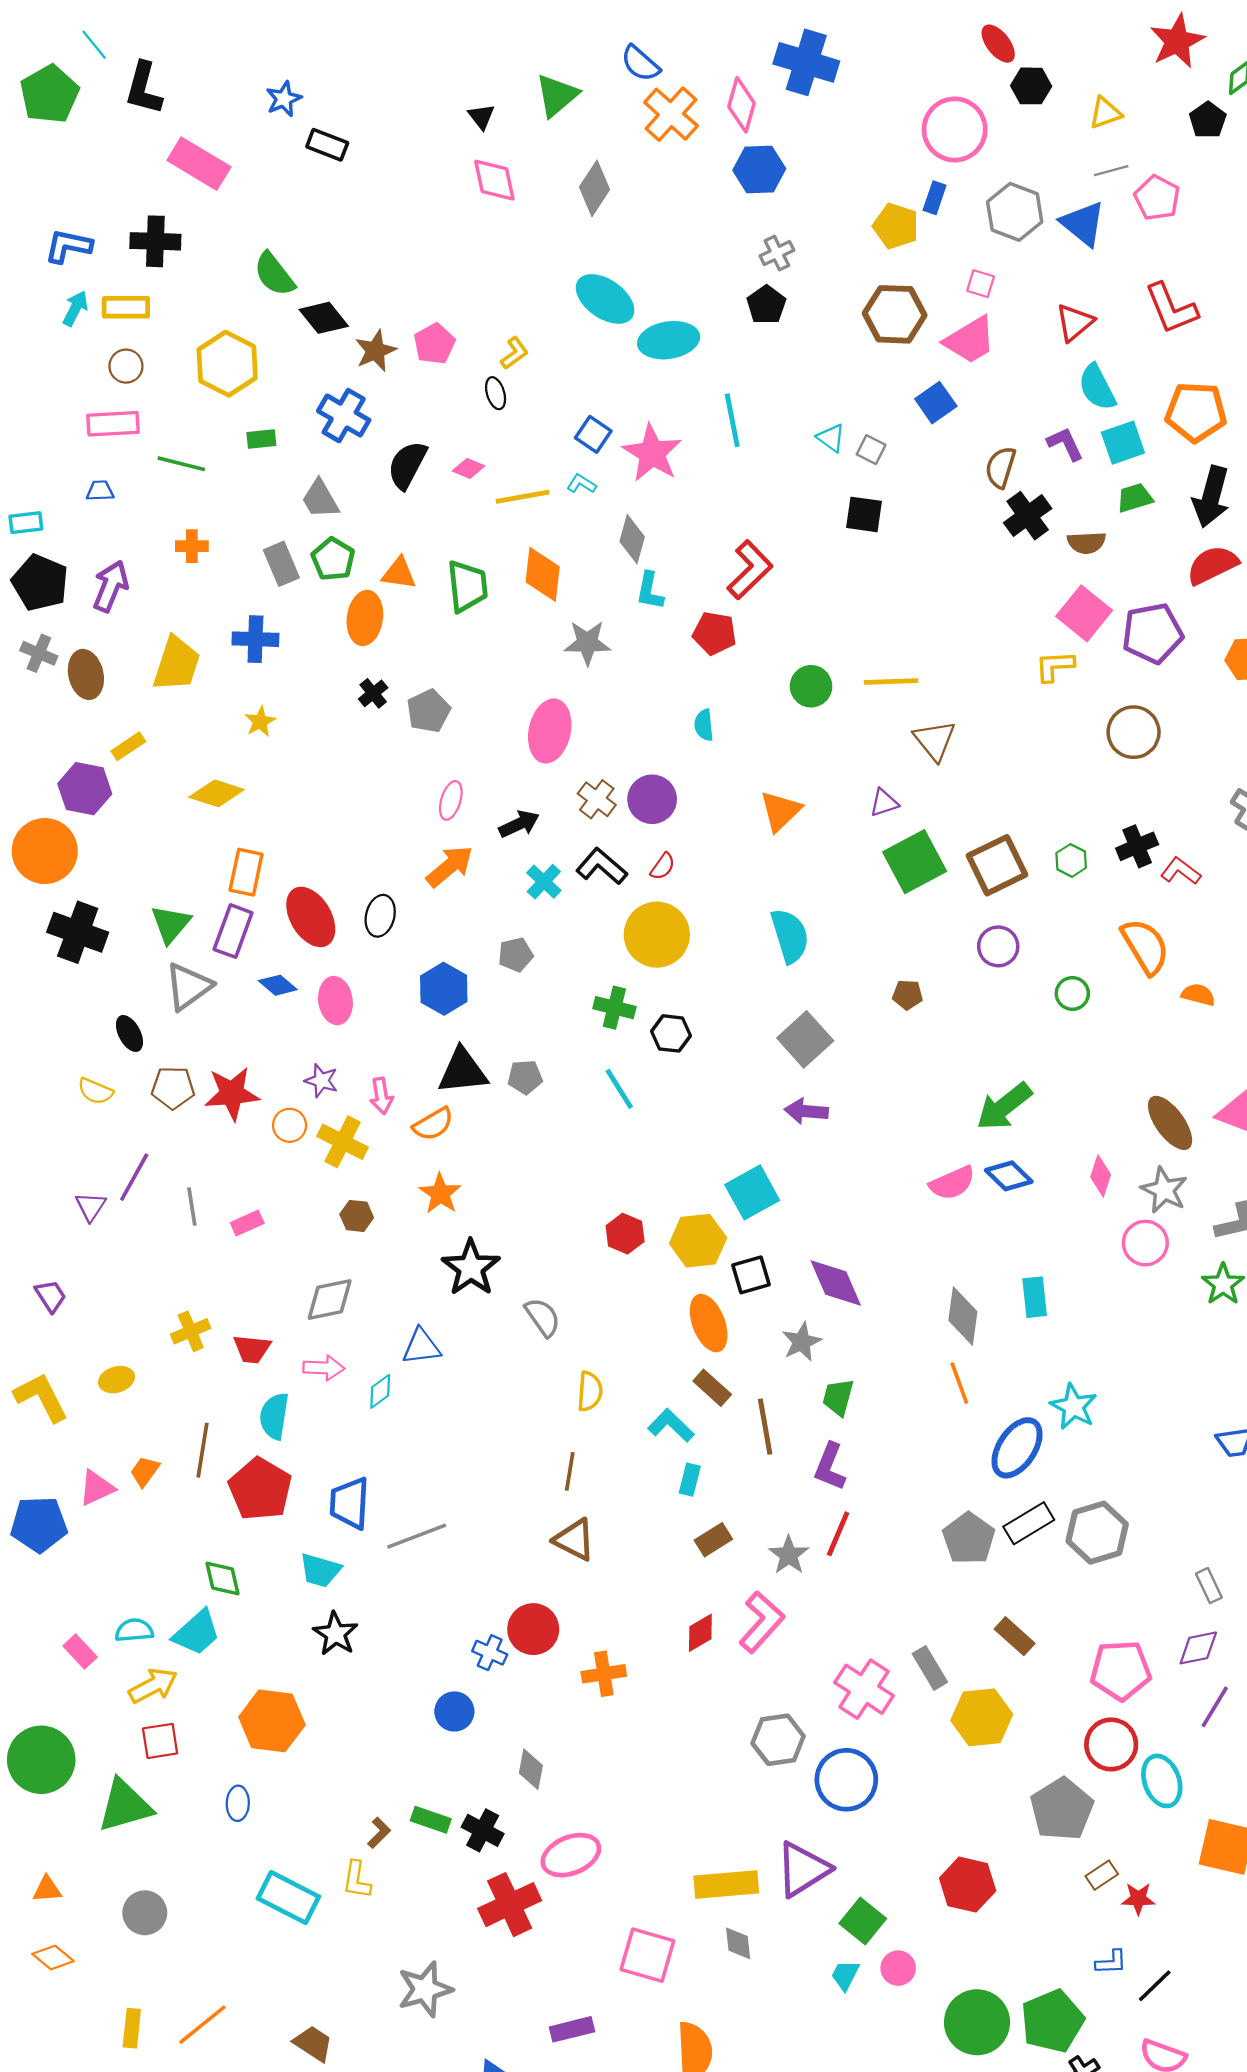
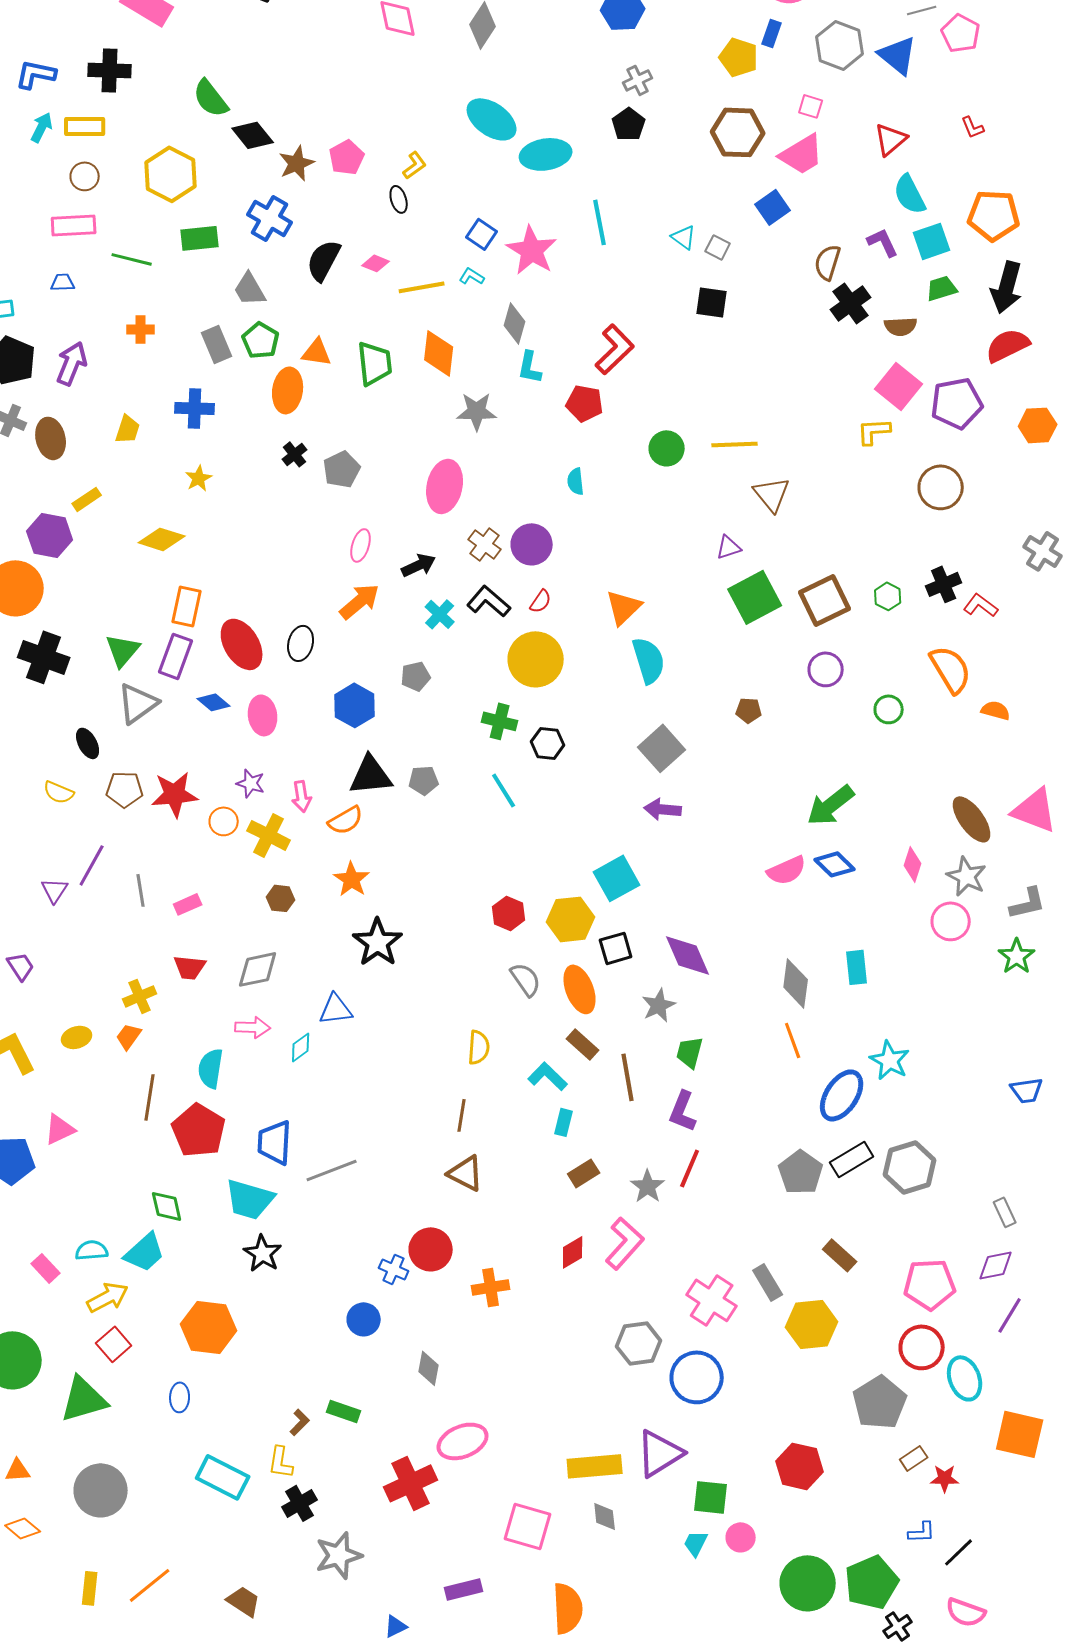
red L-shape: (1171, 308) -> (973, 127), size x0.5
green rectangle: (261, 439) -> (200, 238), size x1.5
yellow trapezoid: (177, 664) -> (128, 429), size x0.6
orange triangle: (780, 811) -> (624, 607), moved
gray semicircle: (543, 1317) -> (526, 979), moved
red trapezoid: (252, 1349) -> (190, 967), moved
orange trapezoid: (145, 1471) -> (129, 1036), moved
cyan trapezoid: (320, 1570) -> (250, 1199), size x1.4
red square: (160, 1741) -> (114, 1344), turned -32
black cross: (483, 1830) -> (300, 1503), moved, turned 32
gray circle: (145, 1913) -> (101, 1490), size x1.4
green square: (863, 1921) -> (711, 1497), turned -33

